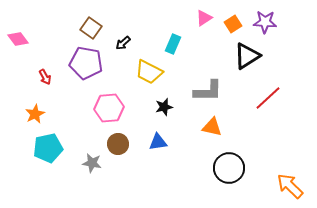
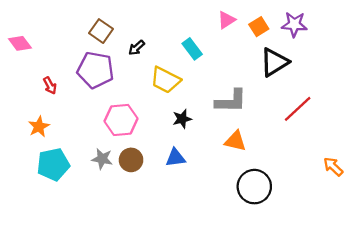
cyan rectangle: (173, 44) -> (192, 49), turned -60
gray star: (92, 163) -> (102, 159), moved
orange arrow: (290, 186) -> (333, 167), moved, size x0.7

